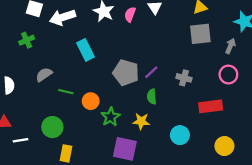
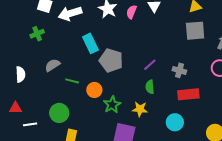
gray pentagon: (126, 73) -> (111, 60), moved
red rectangle: (211, 106) -> (188, 94), moved

